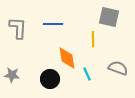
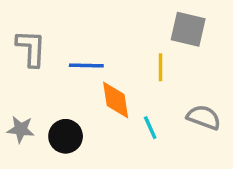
blue line: (53, 24) -> (86, 66), moved
black circle: (50, 79) -> (66, 136), moved

